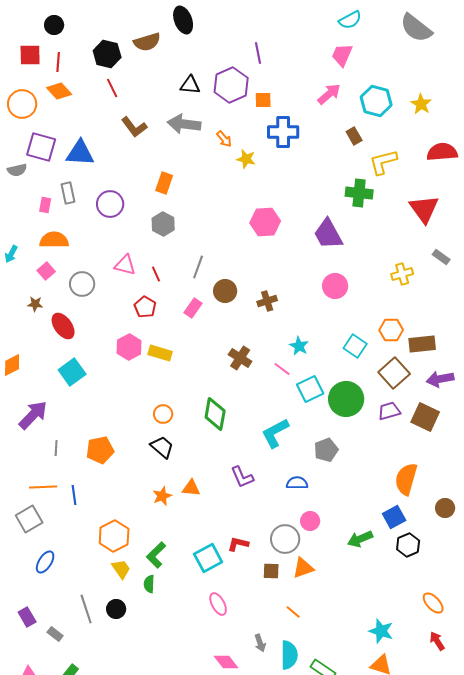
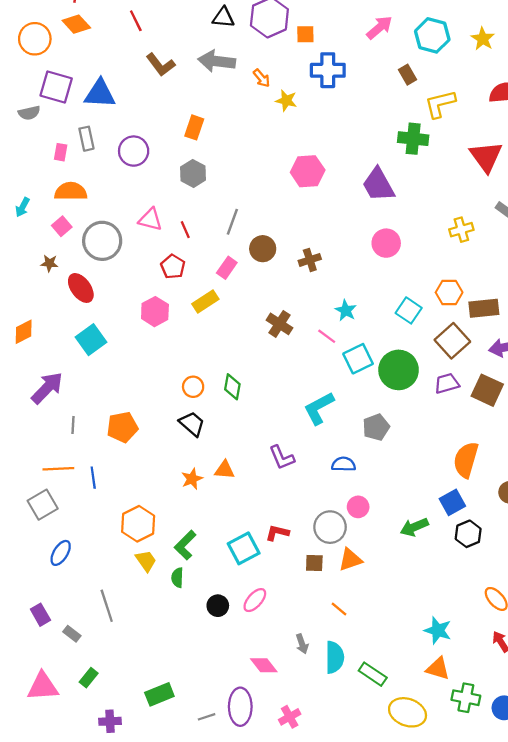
gray circle: (82, 284) -> (102, 241), size x1.4
yellow rectangle: (160, 353) -> (205, 301), moved, turned -50
green diamond: (215, 414) -> (232, 387), moved, size x0.7
pink ellipse: (218, 604) -> (255, 600), turned 70
black circle: (116, 609) -> (218, 606), moved

